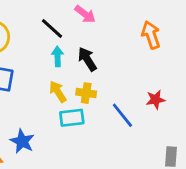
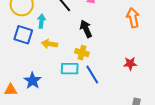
cyan arrow: (58, 56) -> (41, 21), moved
yellow arrow: (58, 92) -> (50, 44), moved, turned -56
blue line: (122, 115) -> (92, 74), moved

